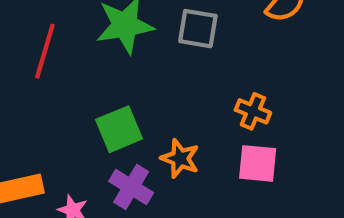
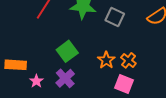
green square: (119, 129) -> (67, 51), turned -30
orange star: (180, 158) -> (106, 60), moved

